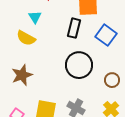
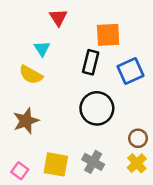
blue square: (106, 35) -> (131, 71), turned 30
brown circle: (112, 80) -> (138, 138), moved

